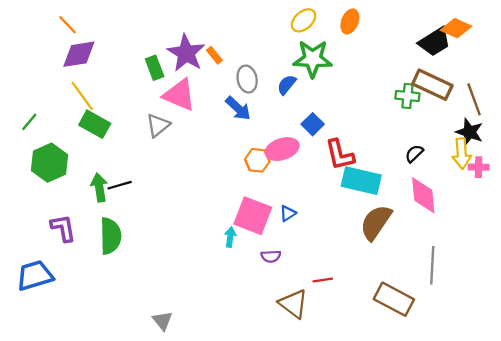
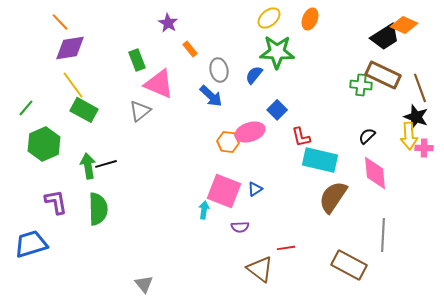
purple star: (186, 53) -> (168, 23), moved, size x0.6
red L-shape: (340, 155) -> (301, 137), size x0.7

